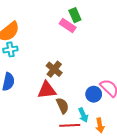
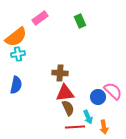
pink rectangle: (68, 26) -> (40, 18), moved, turned -70
brown cross: (54, 69) -> (60, 73), turned -35
red triangle: (47, 90) -> (65, 93), moved

